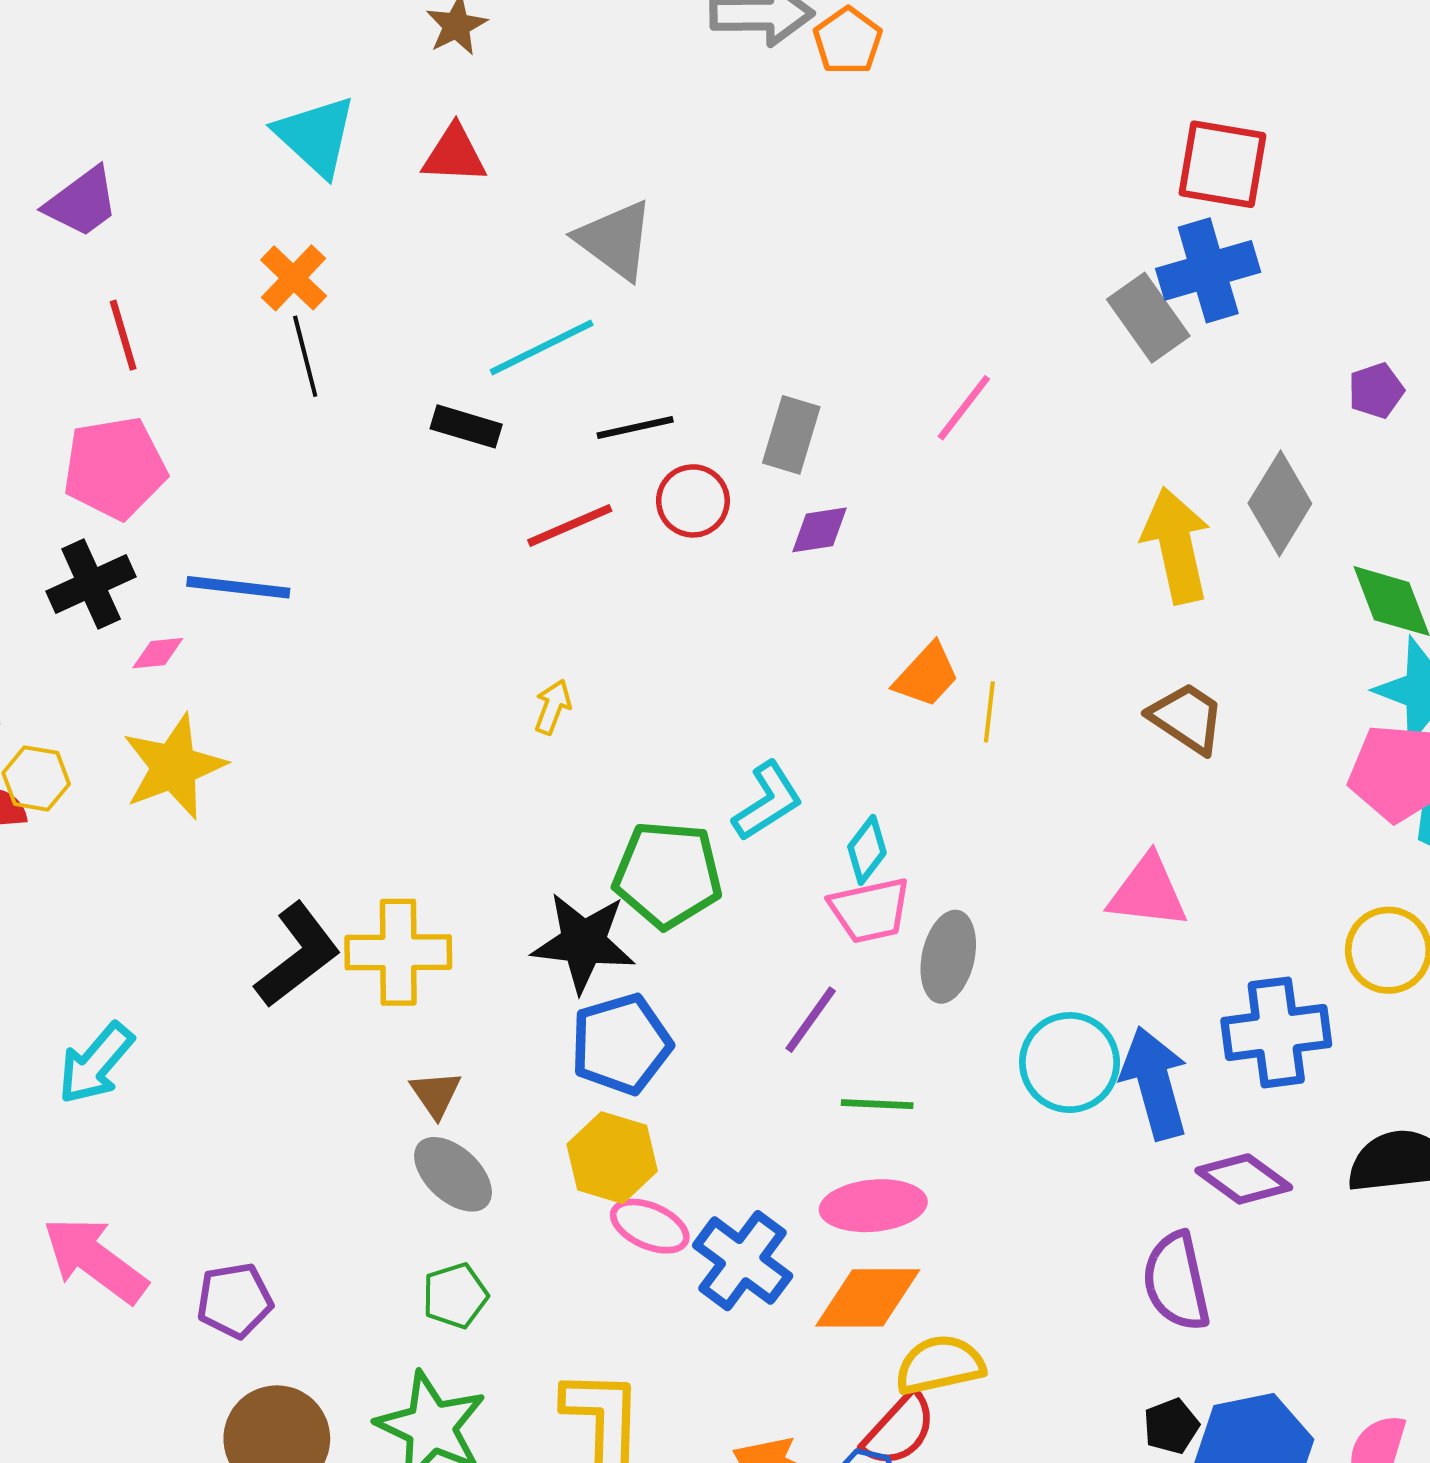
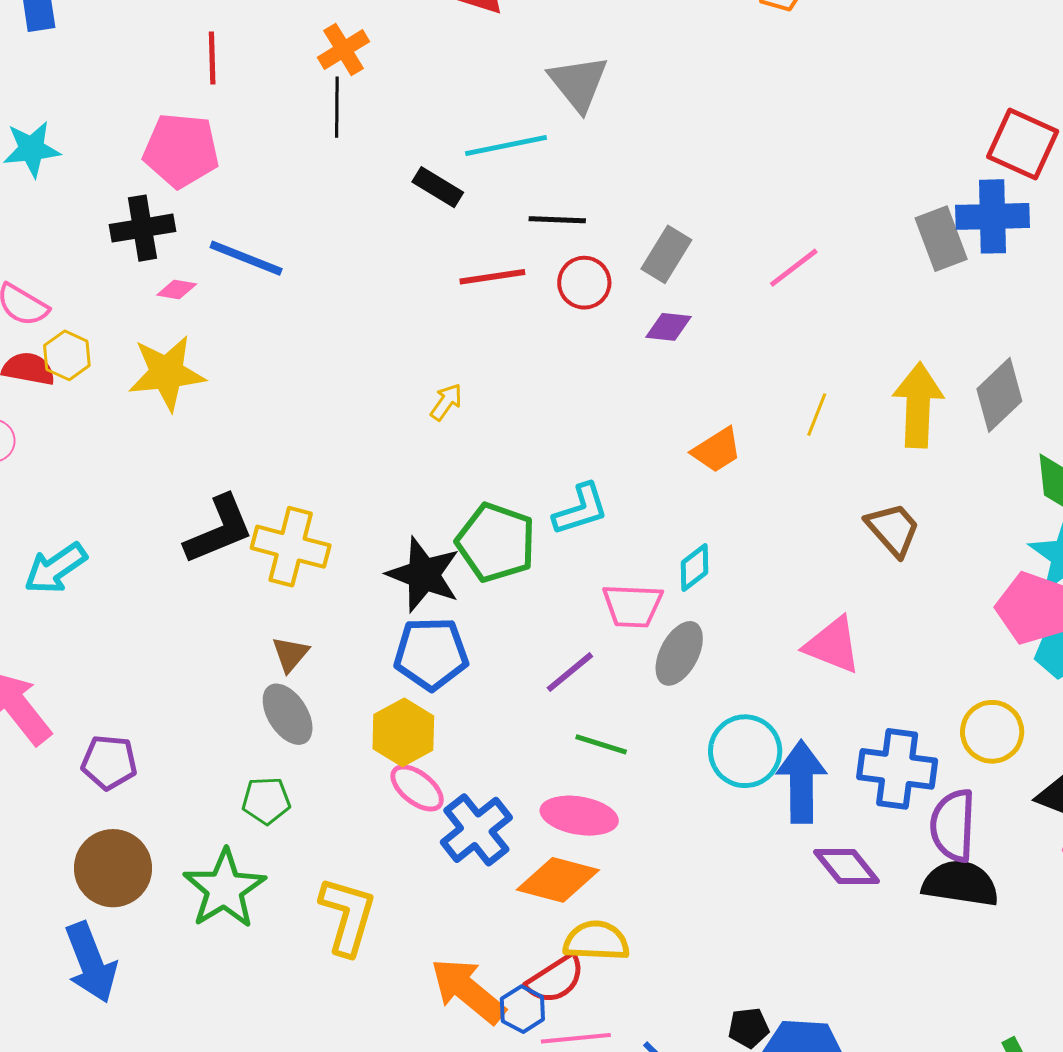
yellow line: (989, 712) -> (817, 415), moved
cyan diamond: (867, 850) -> (694, 568), moved
purple semicircle: (1176, 1281) -> (953, 825), moved

